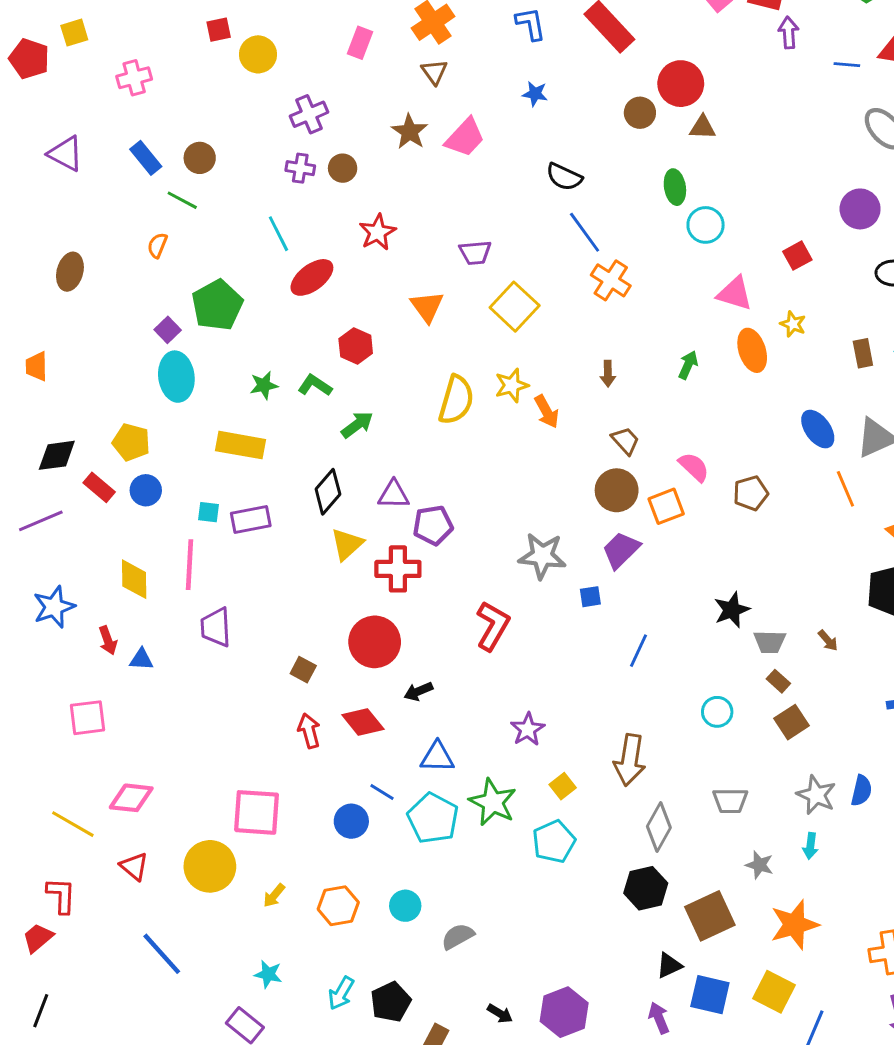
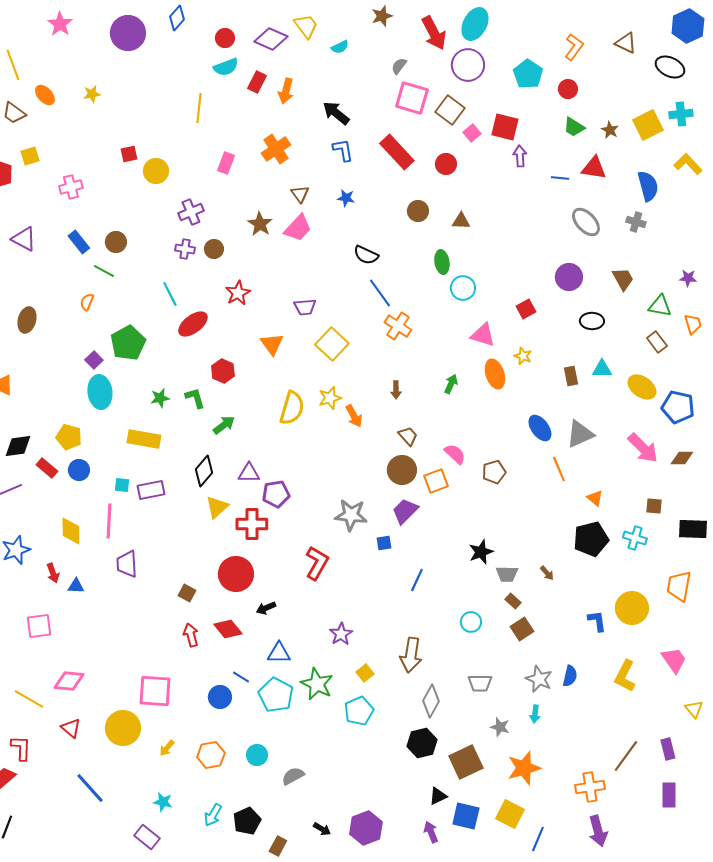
brown triangle: (434, 72) -> (300, 194), moved
red circle: (681, 84) -> (446, 164), moved, size x0.7
green L-shape: (315, 385) -> (195, 398), turned 40

